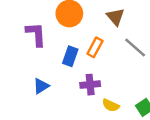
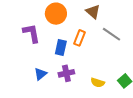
purple cross: (90, 85) -> (66, 73), moved

